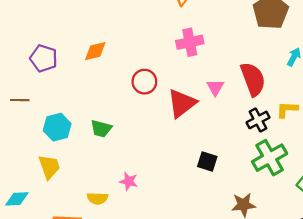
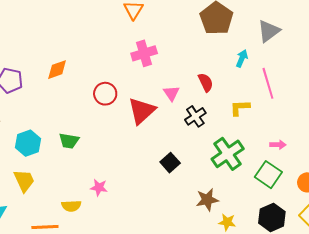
red semicircle: (253, 79) -> (206, 82), size x0.6
black cross: (258, 120) -> (195, 116), moved
black square: (207, 162) -> (170, 163), turned 36

